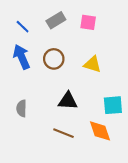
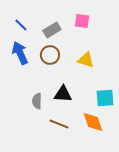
gray rectangle: (56, 20) -> (52, 30), moved
gray semicircle: (22, 108) -> (37, 101), moved

